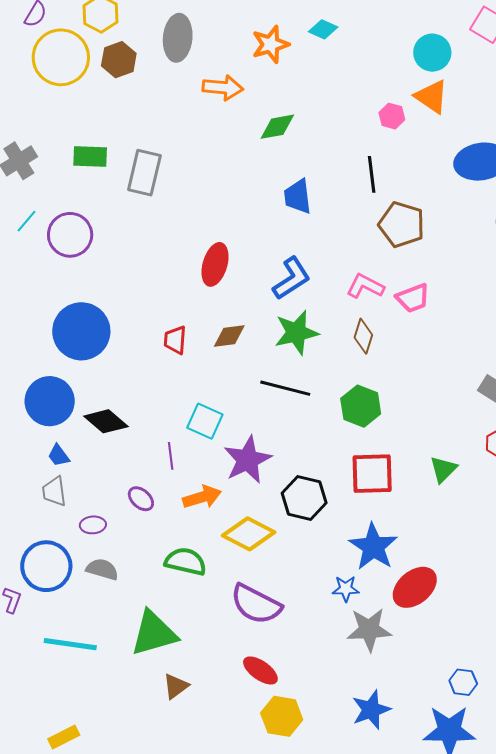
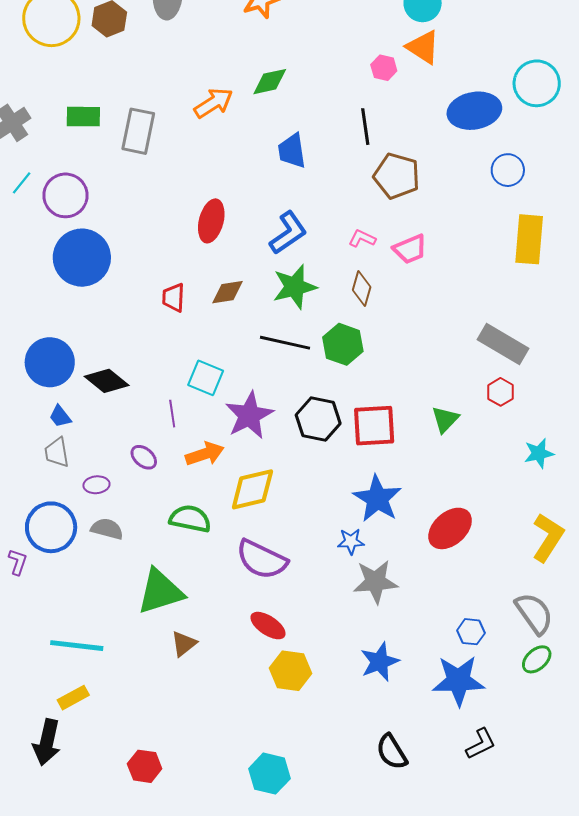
orange arrow: (223, 88) -> (213, 103), moved, turned -36
pink L-shape: (365, 286) -> (362, 239), size x0.7
blue circle: (81, 331) -> (82, 258), moved
green hexagon: (361, 406) -> (343, 344), moved
black hexagon: (304, 498) -> (318, 419), moved
yellow diamond: (249, 534) -> (252, 489), turned -39
red ellipse: (415, 587) -> (450, 528), moved
cyan line: (70, 644) -> (77, 646), moved

